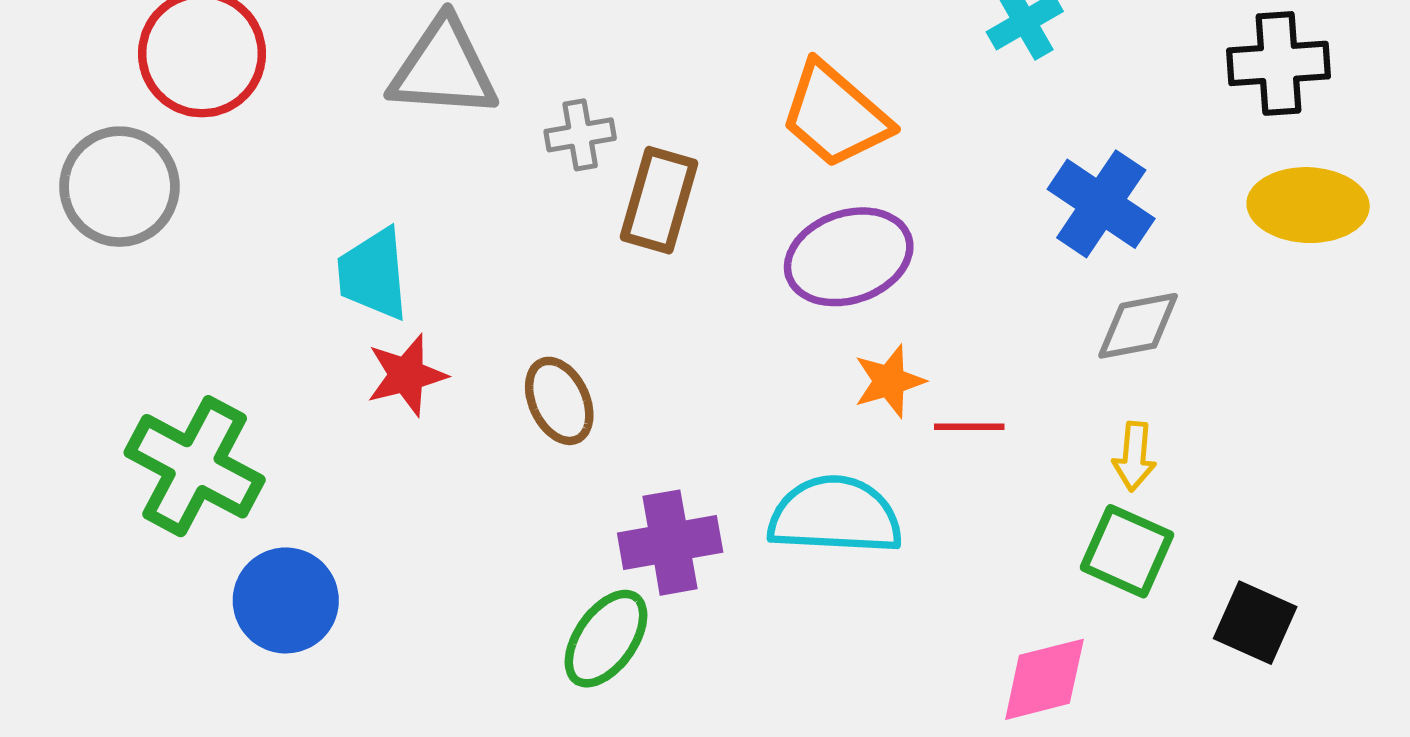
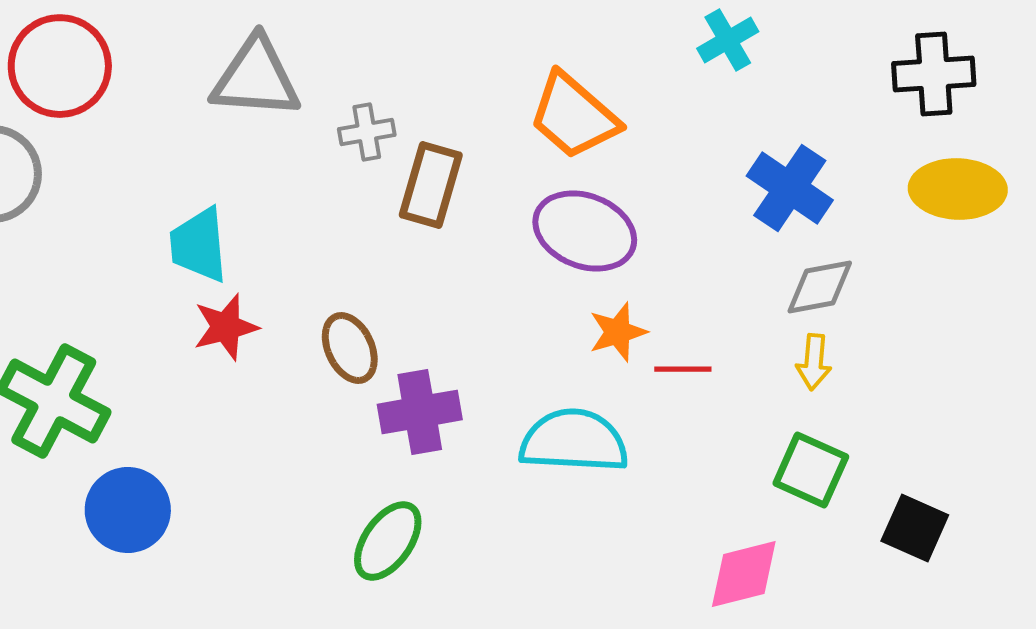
purple ellipse: (849, 257) -> (585, 231), turned 40
yellow arrow: (1134, 456) -> (814, 362), moved
purple cross: (670, 543) -> (420, 412), moved

